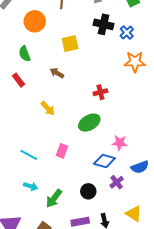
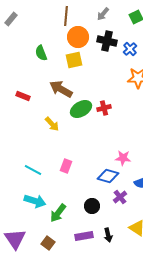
orange circle: (35, 21) -> (78, 37), moved
green semicircle: (25, 54) -> (41, 53), moved
brown arrow: (57, 73) -> (61, 89), size x1.6
red rectangle: (18, 80) -> (23, 96), turned -32
green ellipse: (89, 123) -> (81, 109), moved
cyan arrow: (31, 186) -> (35, 201), size x1.5

